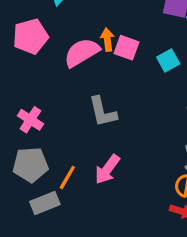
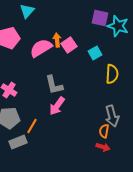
pink square: (127, 48) -> (69, 45), turned 35
pink arrow: (107, 169) -> (57, 106), moved

